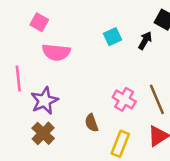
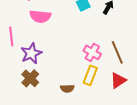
brown semicircle: (92, 123) -> (67, 88), moved, turned -72
yellow rectangle: (120, 144) -> (90, 75), moved

